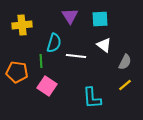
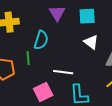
white line: (76, 56) -> (63, 72), moved
pink square: (47, 86) -> (43, 92), moved, turned 30

